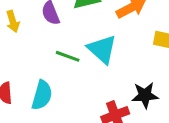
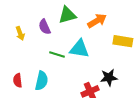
cyan triangle: (102, 49) -> (79, 49), turned -30

